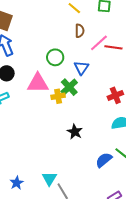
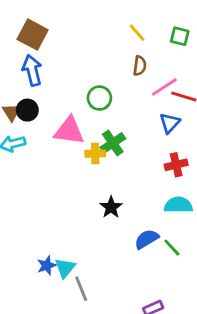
blue triangle: (81, 68) -> (170, 123), moved
blue semicircle: (104, 160) -> (147, 239), moved
blue star: (17, 183) -> (47, 265), moved

